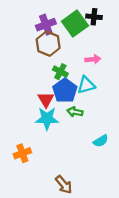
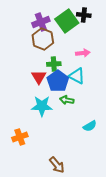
green cross: (60, 72) -> (54, 64), turned -32
cyan triangle: (86, 85) -> (77, 76), turned 42
red triangle: (46, 100) -> (39, 77), moved

